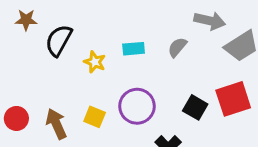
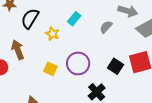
cyan rectangle: (134, 49) -> (74, 19), moved, turned -48
brown arrow: (56, 124) -> (18, 50), moved

